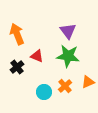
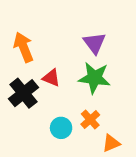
black cross: (17, 67) -> (23, 93), size x1.5
orange triangle: (88, 82) -> (111, 143), moved

